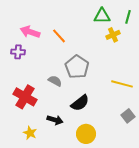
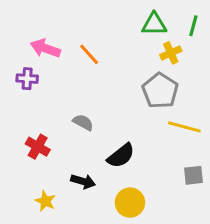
gray pentagon: (77, 67) -> (160, 91), moved
red cross: (25, 97) -> (38, 147), size x0.7
gray square: (128, 116) -> (193, 175), turned 32

